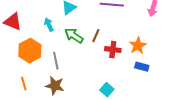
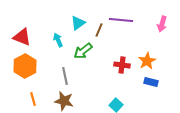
green arrow: (74, 36) -> (83, 51), turned -72
brown line: (96, 36) -> (99, 30), moved
orange hexagon: (30, 51) -> (25, 66), moved

